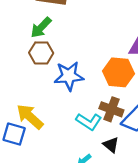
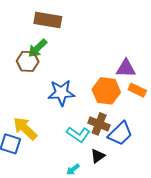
brown hexagon: (41, 53) -> (28, 61), moved
black triangle: (111, 145) -> (98, 156), turned 42

